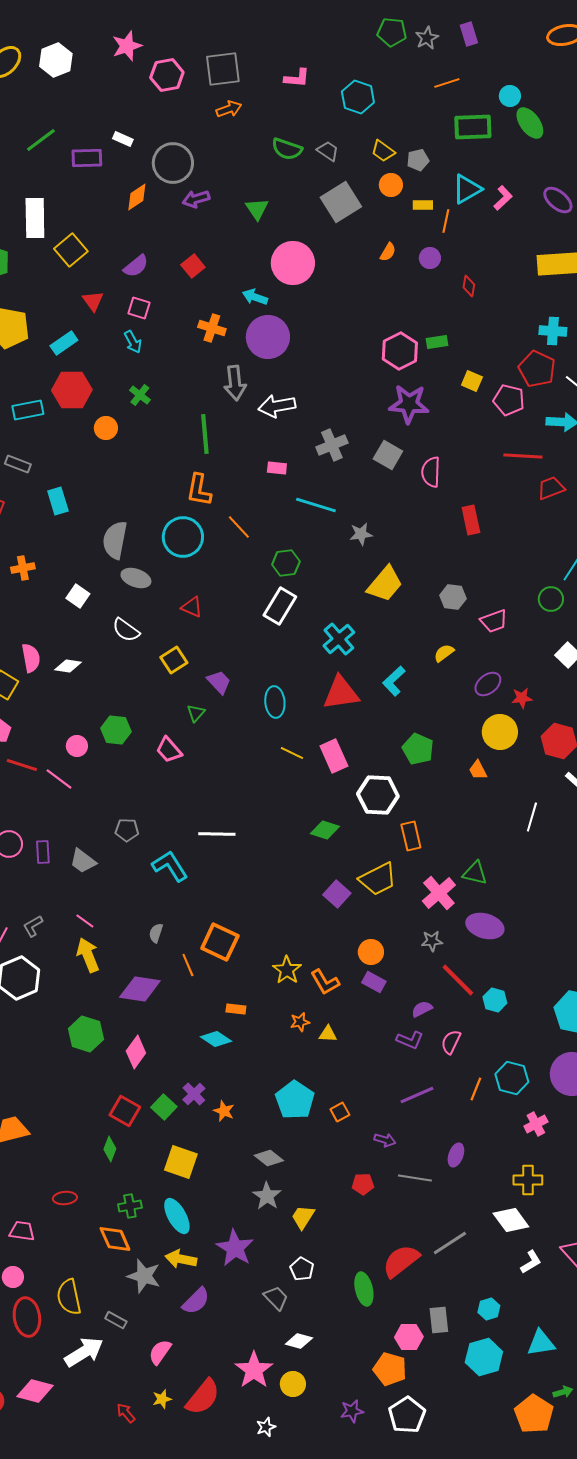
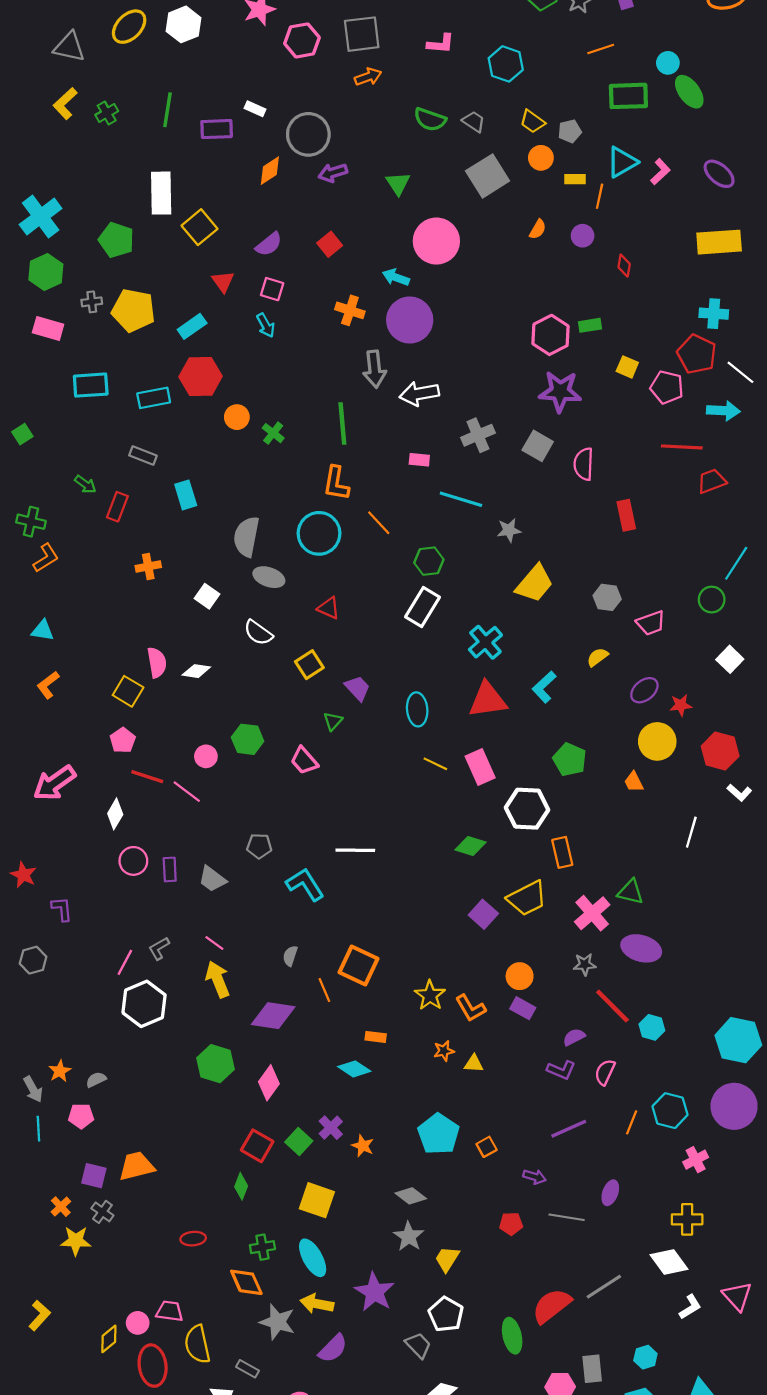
green line: (41, 140) -> (168, 110), turned -44
green cross: (140, 395) -> (273, 433), moved
pink trapezoid: (22, 1231) -> (170, 1311), moved
white pentagon: (302, 1269) -> (446, 1314), size x1.4

